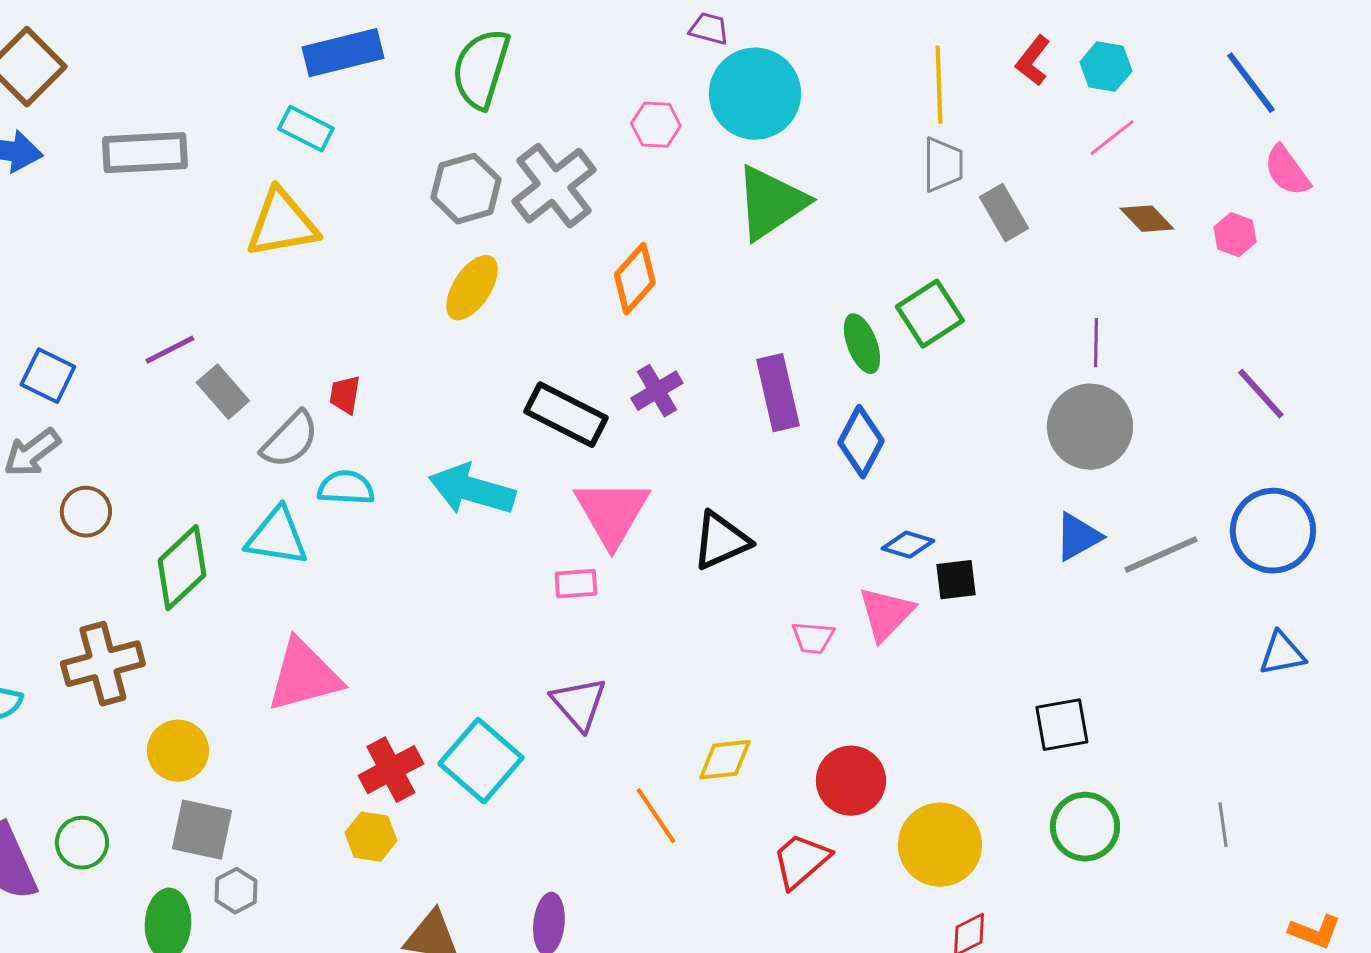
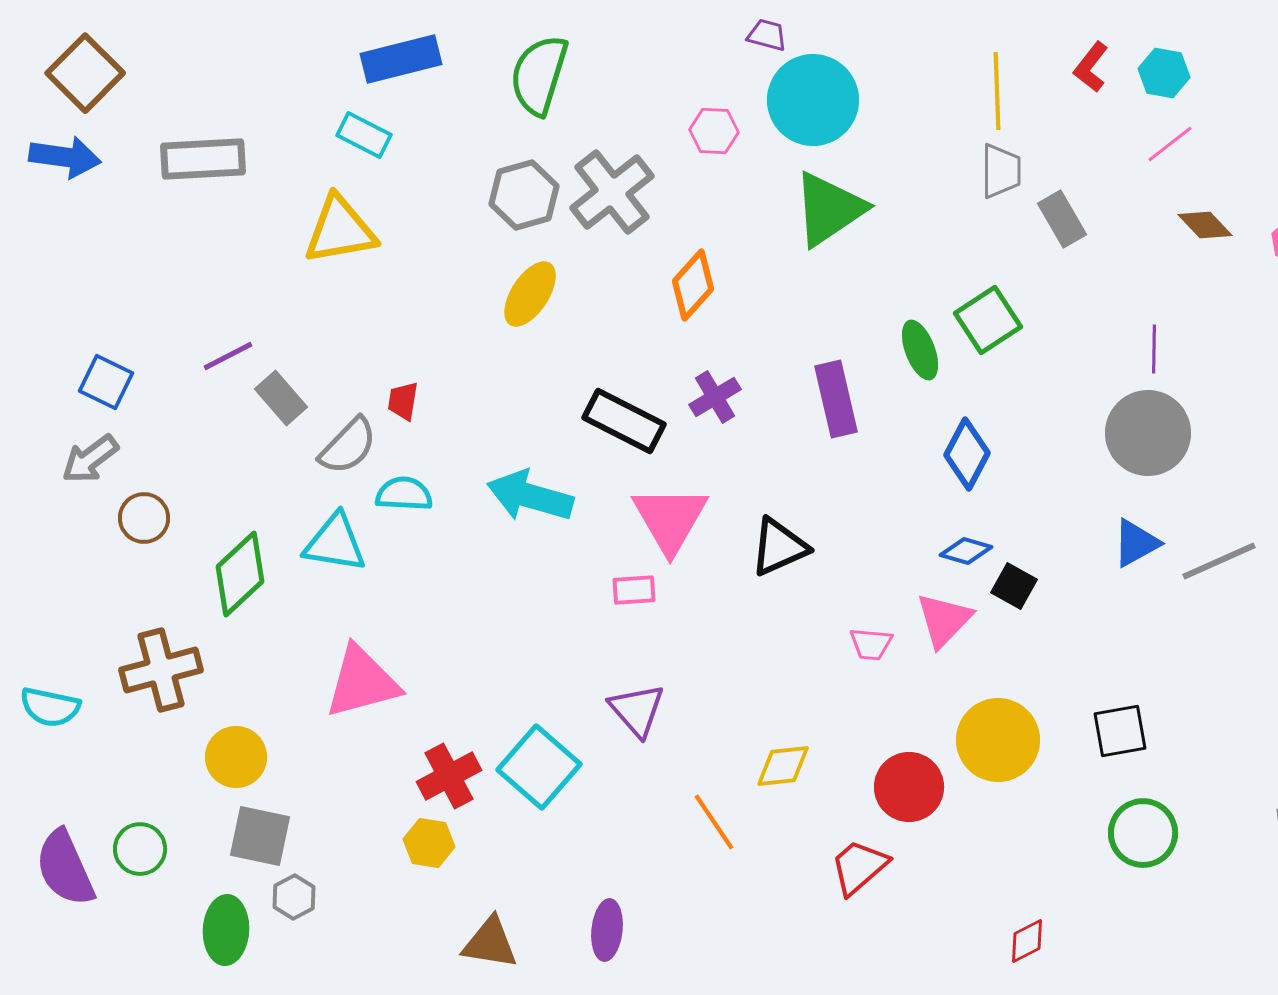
blue diamond: (861, 442) -> (967, 454), moved
black square: (956, 580) -> (1014, 586), turned 36
yellow circle: (940, 845) -> (998, 740), moved

